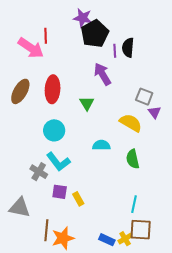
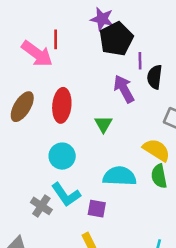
black semicircle: (128, 48) -> (155, 77), moved
cyan semicircle: (101, 145) -> (119, 176), size x1.5
green semicircle: (133, 159) -> (159, 176), moved
purple square: (60, 192) -> (97, 209), moved

